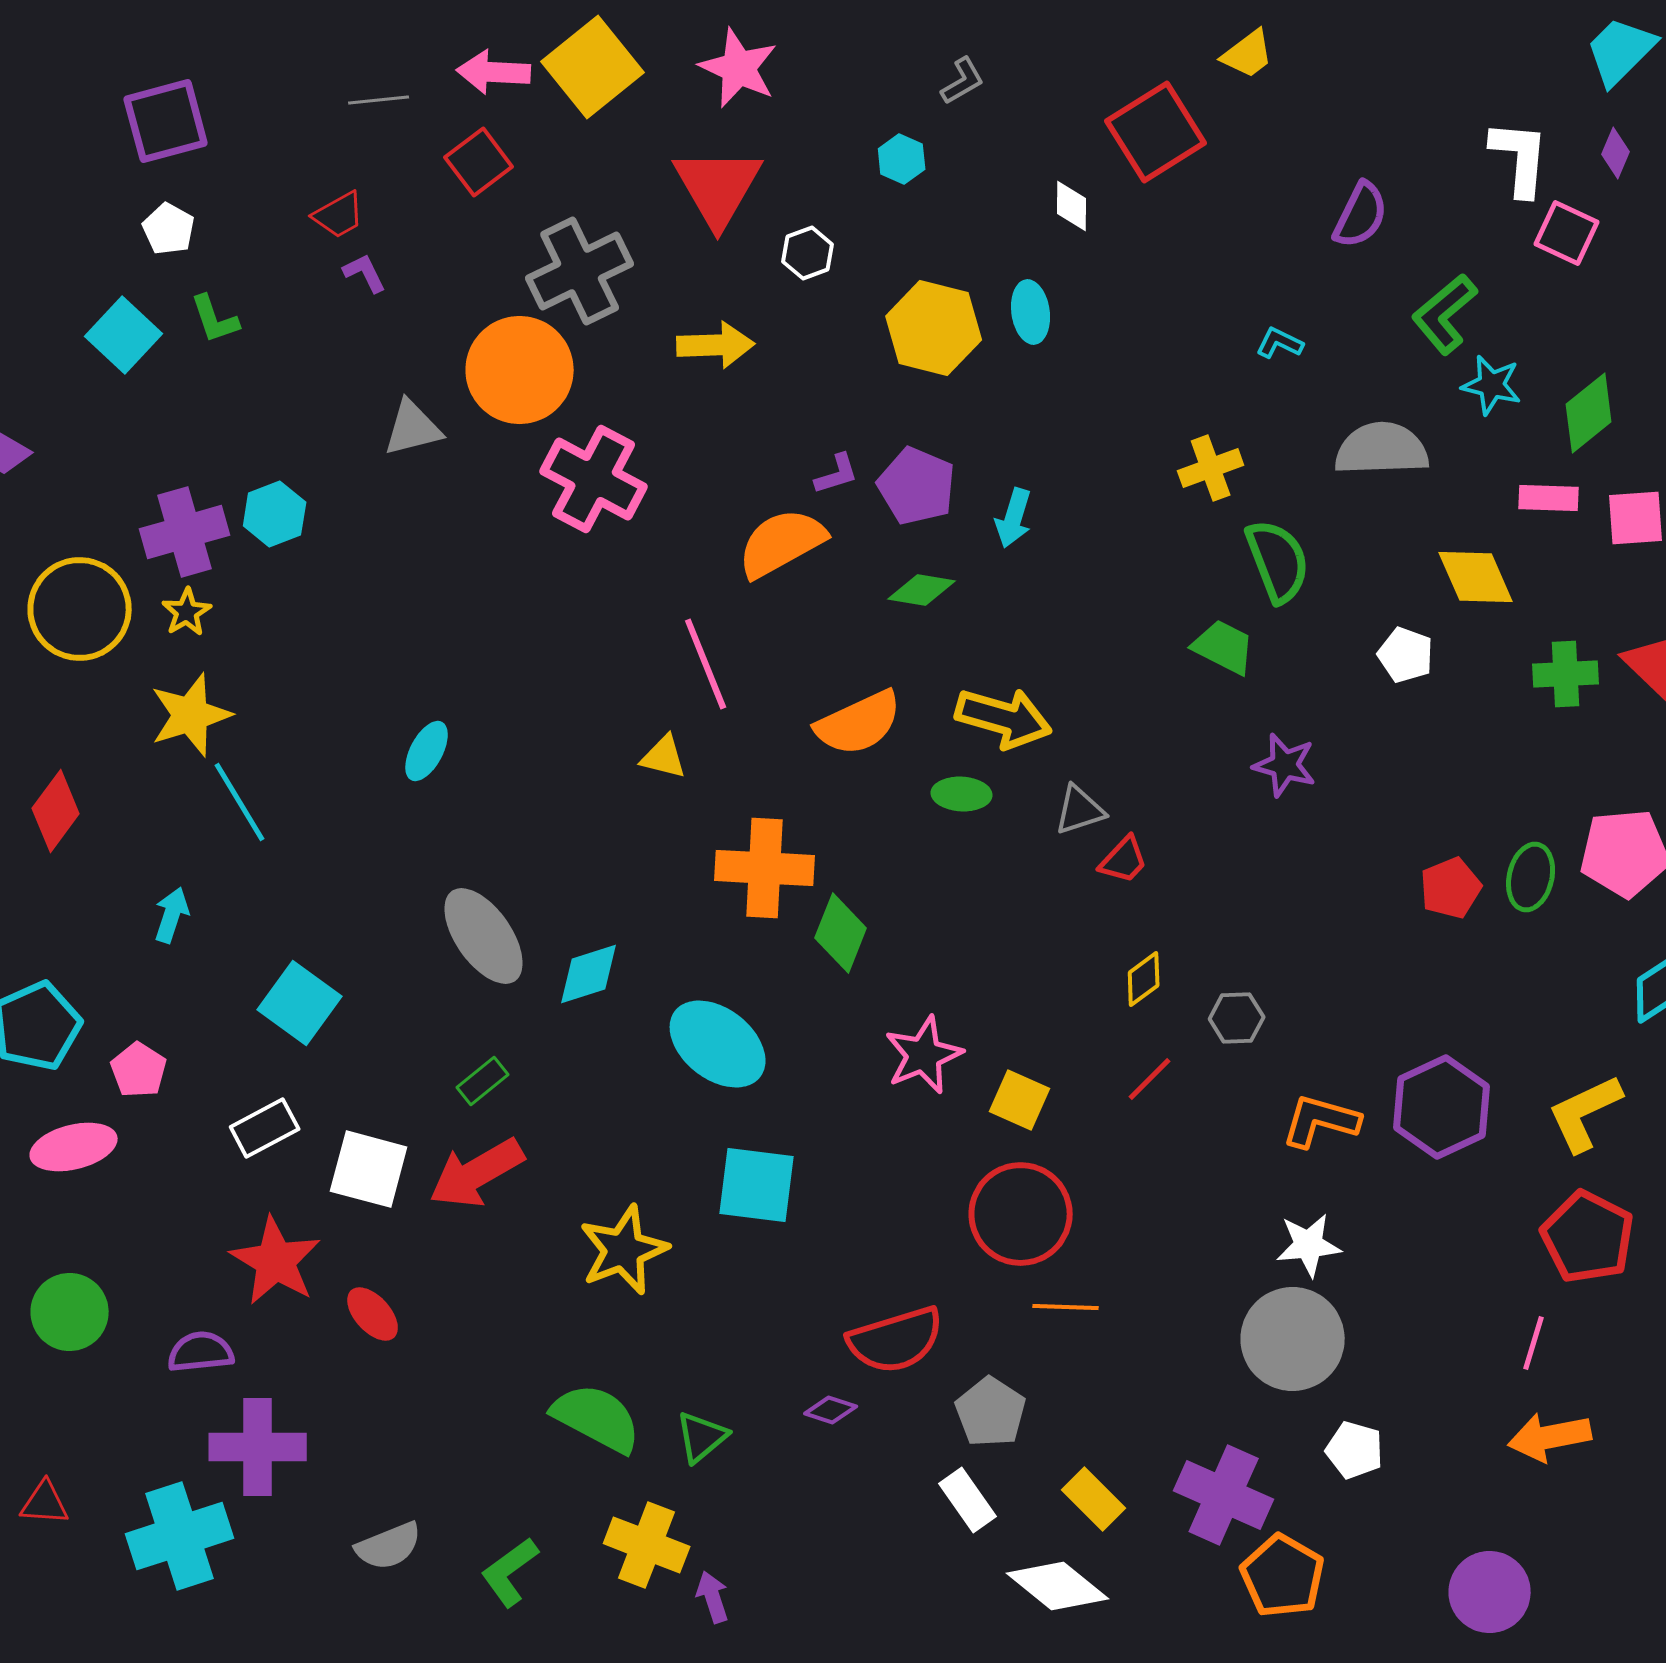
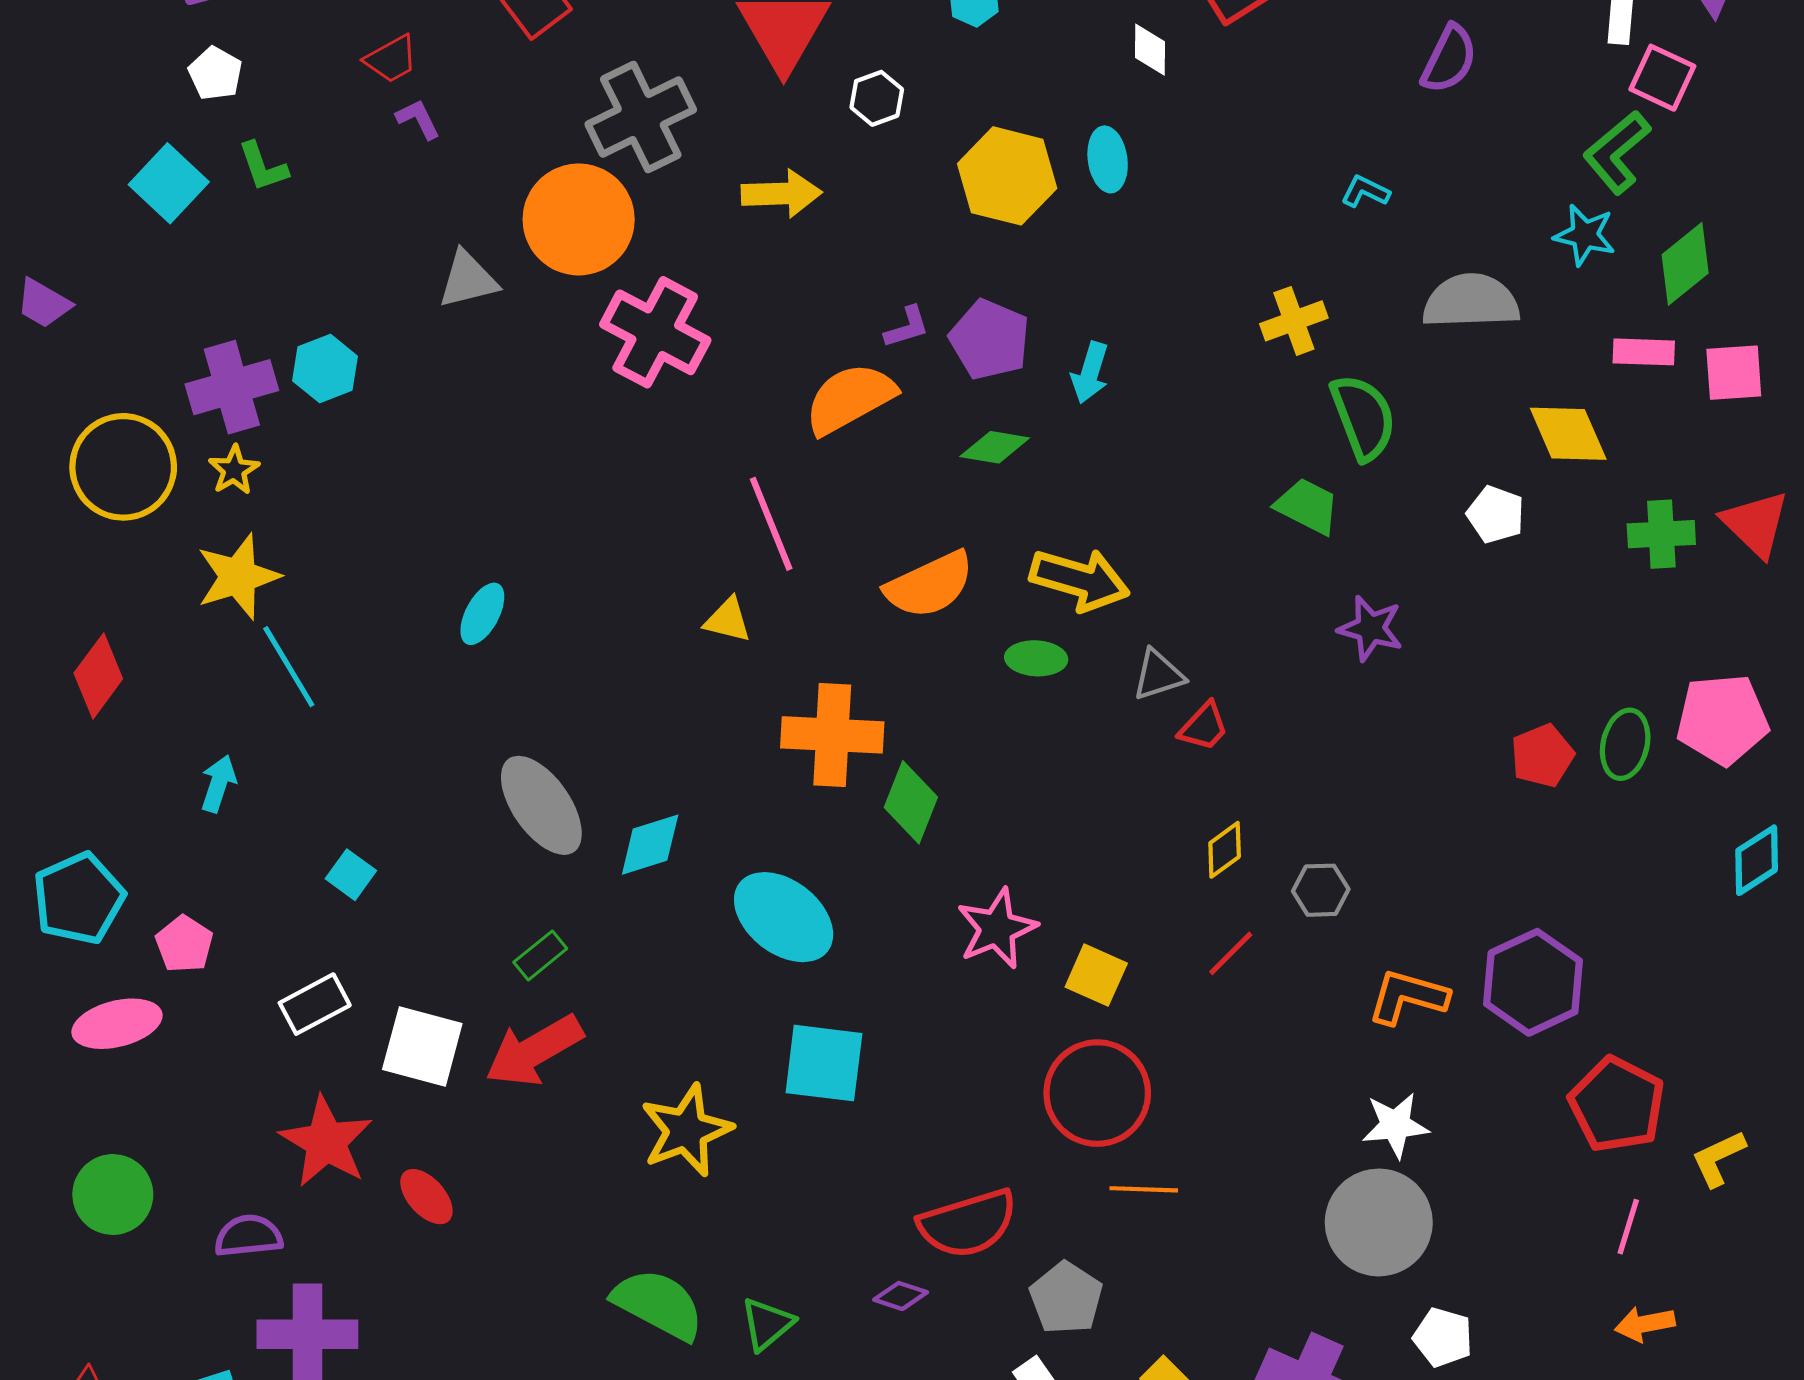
green L-shape: (1445, 314) -> (1617, 152), moved
cyan square: (300, 1003) -> (351, 875), size x0.6
yellow L-shape: (1585, 1113) -> (1718, 1158), moved, size x0.7
red pentagon: (1588, 1237) -> (1617, 1104), moved
orange arrow: (1550, 1437) -> (1645, 1324), size x0.7

